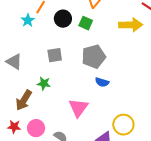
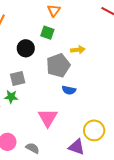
black circle: (63, 19) -> (26, 48), moved
yellow arrow: (131, 25) -> (78, 50), moved, size x0.6
gray square: (55, 55) -> (18, 79), moved

